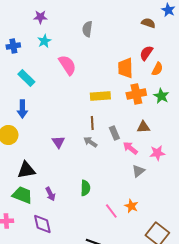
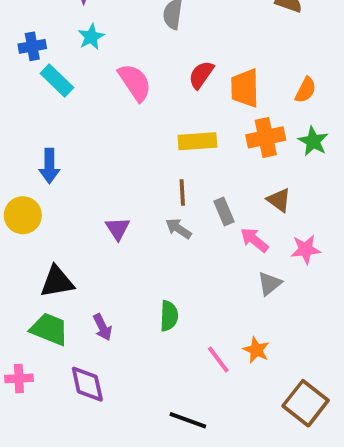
red semicircle: (146, 53) -> (201, 75), moved
cyan rectangle: (26, 78) -> (57, 80), moved
brown triangle: (143, 127) -> (279, 200), turned 40

